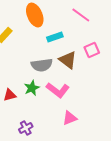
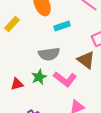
brown triangle: (68, 60) -> (86, 60), moved

